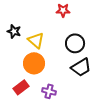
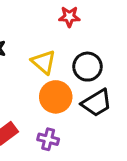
yellow triangle: (36, 40) -> (44, 62), moved
orange circle: (34, 63) -> (56, 97), moved

